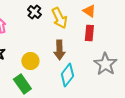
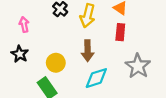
yellow arrow: (59, 18) -> (88, 16), turned 40
cyan diamond: (67, 75) -> (96, 78), turned 35

